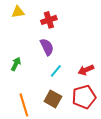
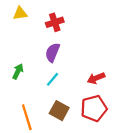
purple semicircle: (47, 47) -> (52, 52), turned -132
cyan line: (56, 71) -> (52, 79), moved

